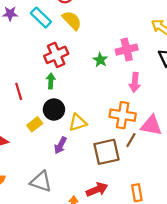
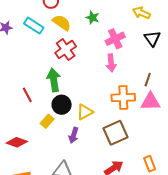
red cross: (56, 55) -> (66, 50), moved
green star: (100, 60) -> (92, 18), moved
green arrow: (51, 81) -> (54, 80), size x1.6
pink arrow: (135, 82) -> (111, 63), moved
brown line: (131, 140) -> (148, 80), moved

